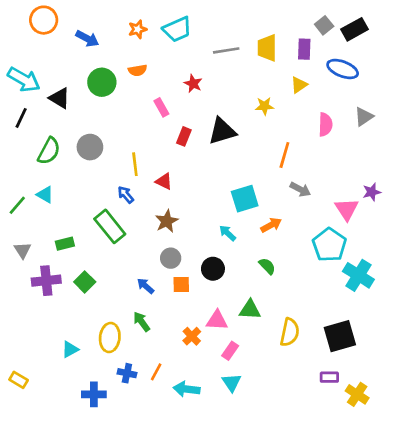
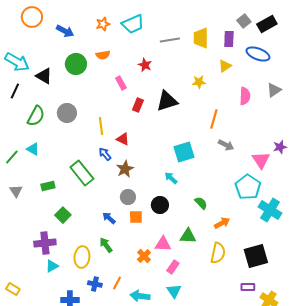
blue arrow: (126, 195) -> (105, 154), moved
orange arrow: (271, 225) -> (222, 223), moved
purple cross: (46, 281) -> (45, 243), moved

